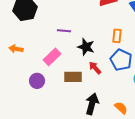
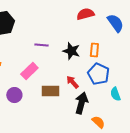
black star: (86, 47) -> (71, 51), moved
black arrow: (92, 104) -> (81, 103), moved

